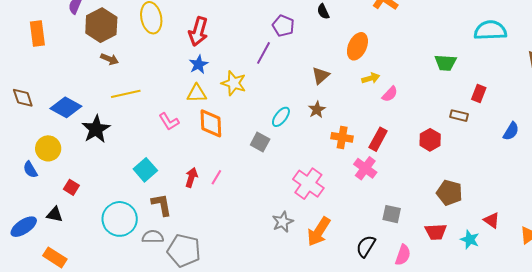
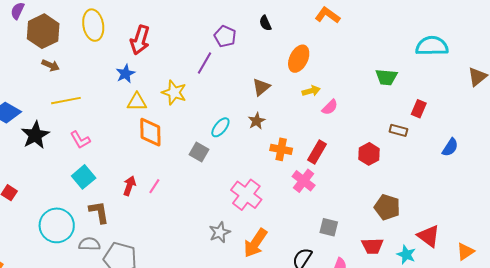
blue star: (199, 64) -> (125, 74), moved
pink L-shape: (169, 122) -> (80, 140), moved
red triangle: (492, 220) -> (429, 236), size x1.4

